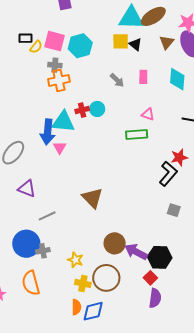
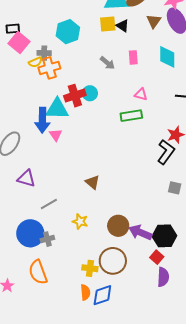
pink square: (54, 41) -> (19, 42), moved, turned 30
yellow semicircle: (36, 47) -> (35, 62), moved, turned 32
red cross: (82, 110) -> (75, 96), size x1.5
brown triangle: (92, 198) -> (92, 182), size x0.7
yellow star: (75, 260) -> (80, 221), moved

